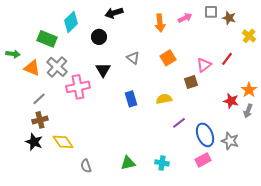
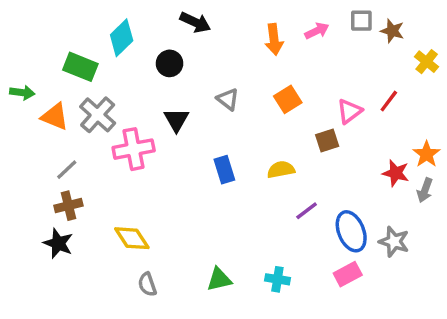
black arrow: (114, 13) -> (195, 22), turned -138
yellow diamond: (63, 142) -> (132, 238), moved

